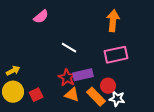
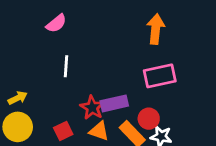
white line: (69, 48) -> (66, 66), moved, turned 63
red square: (36, 95) -> (63, 131), moved

